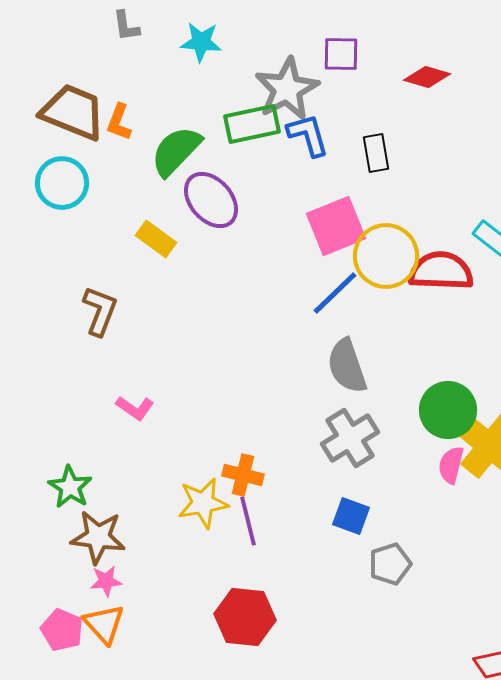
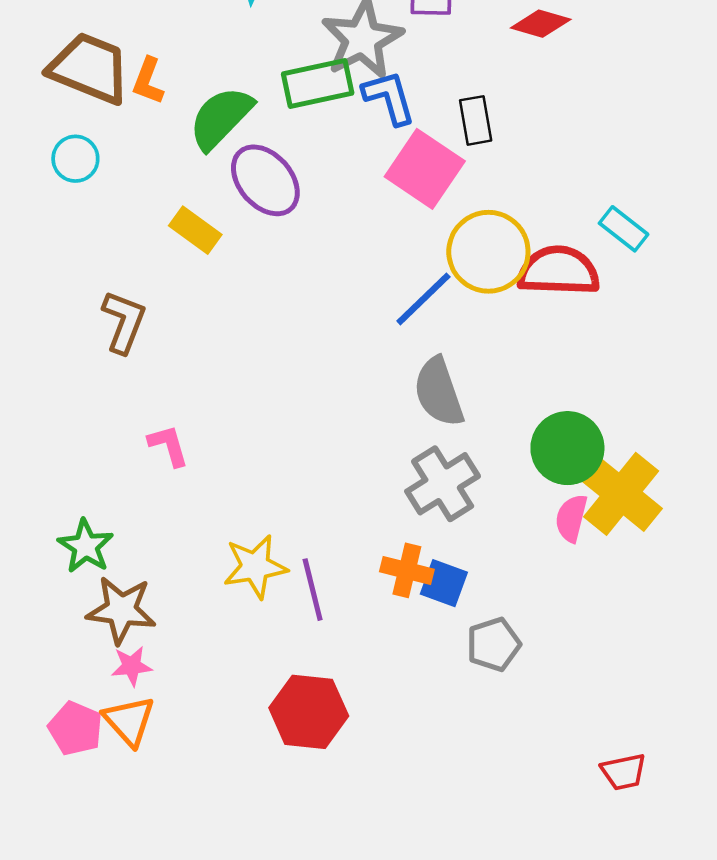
cyan circle: (62, 183) -> (75, 159), size x0.7
pink square: (336, 226) -> (425, 169), moved, turned -34
pink L-shape: (135, 408) -> (168, 446), turned -141
orange cross: (243, 475) -> (407, 570), moved

